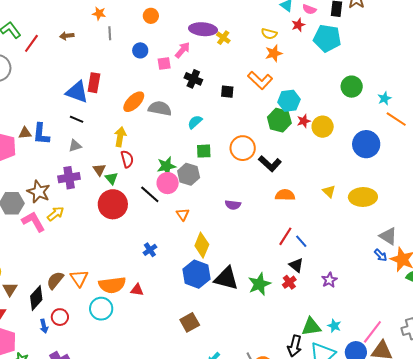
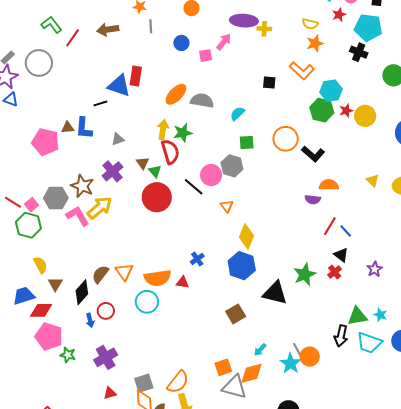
brown arrow: (67, 36) -> (108, 30), size x1.5
yellow cross: (223, 38) -> (264, 29), turned -32
black cross: (193, 79) -> (359, 52), moved
black line: (77, 119) -> (100, 103), moved, turned -40
red semicircle: (127, 159) -> (170, 152), size x1.4
green star: (166, 166) -> (183, 133), moved
purple cross: (69, 178) -> (113, 171), turned -30
purple semicircle: (233, 205) -> (313, 199), moved
yellow arrow: (56, 214) -> (100, 208), size x1.5
blue cross: (150, 250) -> (197, 259), moved
black triangle: (226, 278) -> (275, 293), moved

